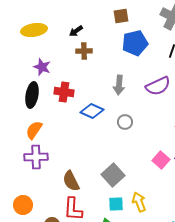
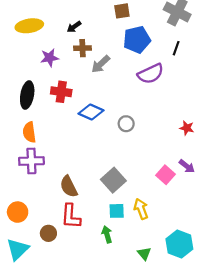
purple star: (42, 67) -> (50, 58), moved, turned -30
gray arrow: (119, 85) -> (101, 64), moved, turned 42
purple semicircle: (158, 86) -> (151, 74), moved
orange semicircle: (34, 130) -> (29, 132), turned -42
pink square: (161, 160) -> (166, 175), moved

